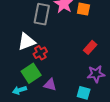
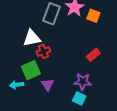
purple star: (96, 74) -> (83, 82), moved
purple triangle: (50, 85) -> (48, 85), turned 32

